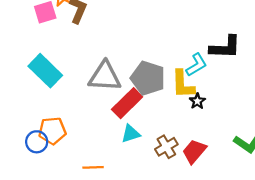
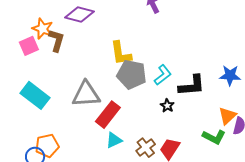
black L-shape: (225, 47) -> (192, 86), moved
gray pentagon: (148, 78) -> (132, 74), moved
yellow L-shape: (183, 84) -> (121, 53), moved

